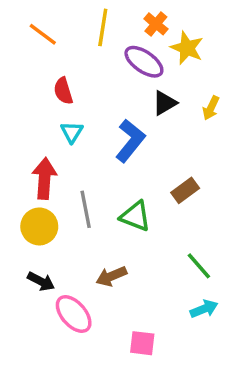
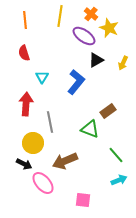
orange line: (43, 34) -> (25, 20), turned 48
red semicircle: (63, 91) -> (24, 53), moved
green triangle: (135, 216) -> (90, 129), moved
yellow circle: (39, 226) -> (33, 143), moved
brown arrow: (111, 276) -> (65, 161), size x1.4

